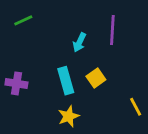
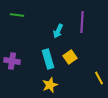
green line: (23, 20) -> (17, 15), turned 32

